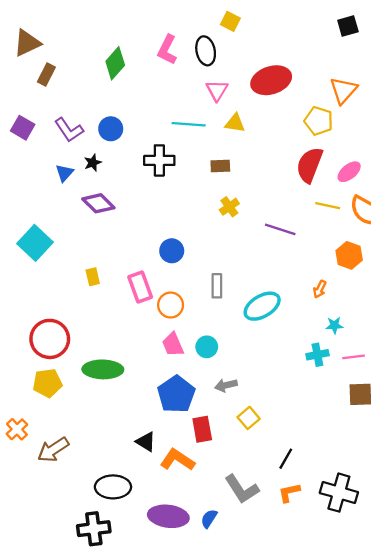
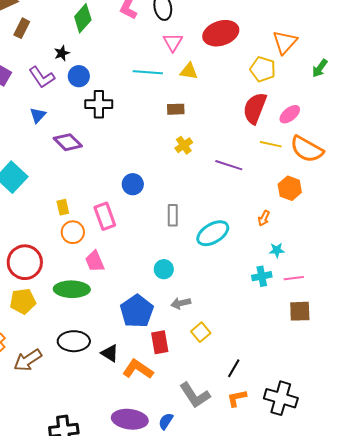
black cross: (159, 160) -> (99, 104), moved
black star: (93, 163) -> (62, 53), moved
orange circle: (171, 305) -> (73, 232), moved
pink trapezoid: (173, 345) -> (95, 261), moved
black ellipse: (113, 487) -> (74, 341), moved

